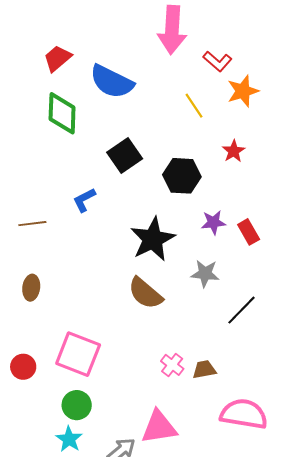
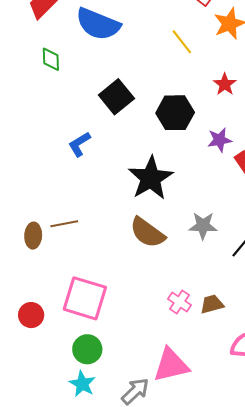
green diamond: (62, 113) -> (51, 59), size x0.6
purple star: (213, 222) -> (220, 140), moved
brown line: (32, 224) -> (64, 224), moved
gray star: (205, 274) -> (203, 226), moved

